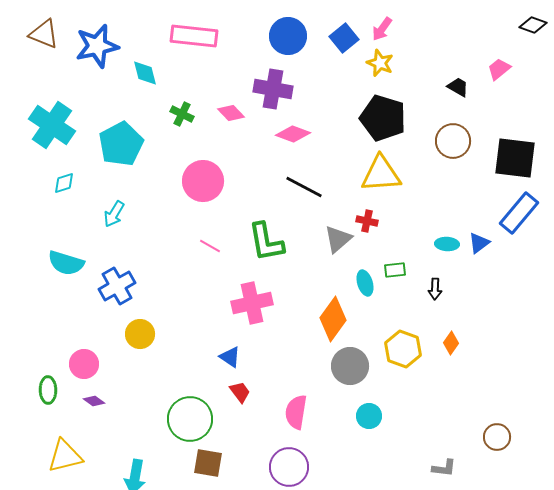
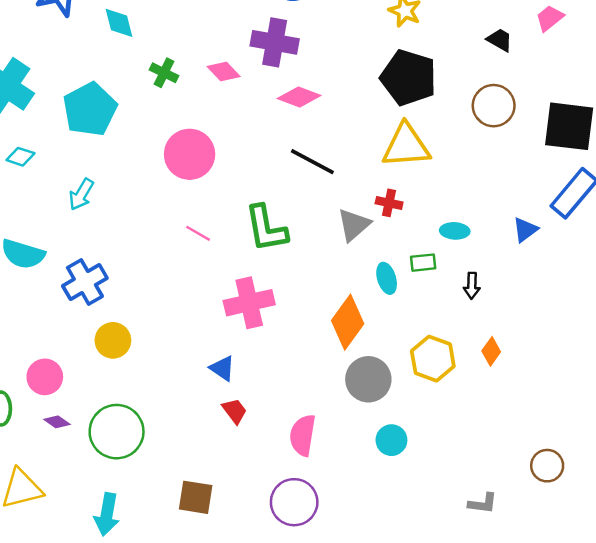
cyan diamond: (64, 183) -> (20, 157), turned 35
cyan ellipse: (447, 244) -> (455, 231), moved
green circle: (190, 419) -> (117, 432), moved

